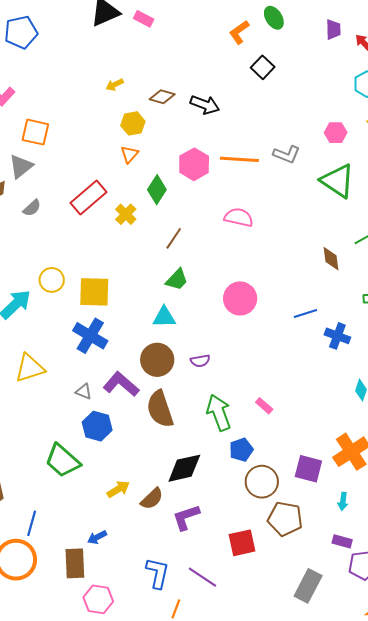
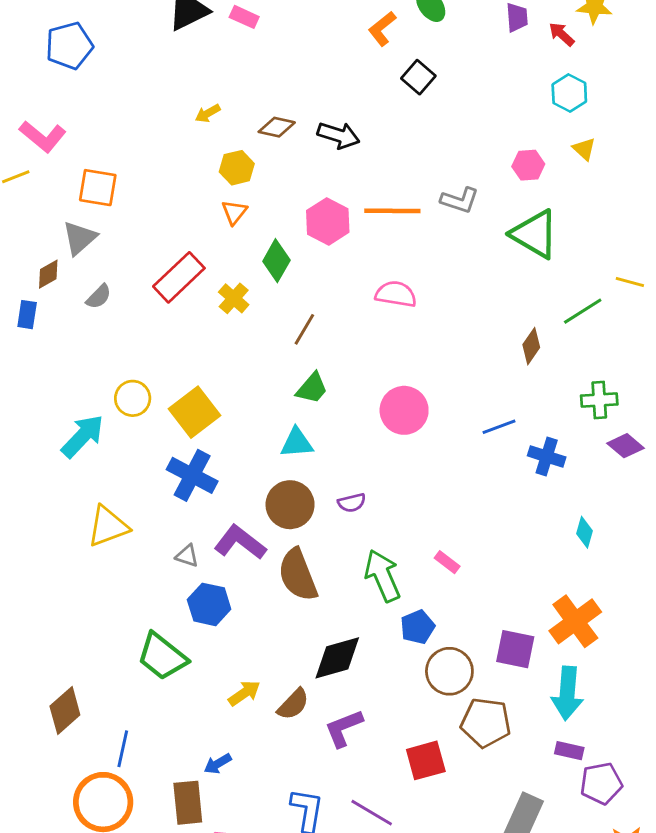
brown diamond: (331, 259) -> (531, 346), turned 45
yellow square: (94, 292) -> (194, 412), turned -36
cyan arrow: (343, 501) -> (567, 693), size x2.0

